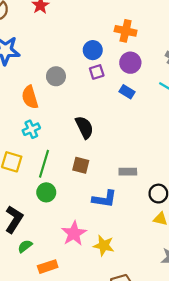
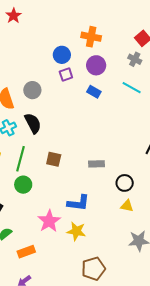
gray circle: (56, 76) -> (32, 90), moved
black semicircle: (84, 127) -> (33, 123), moved
blue L-shape: (104, 199) -> (78, 203), moved

